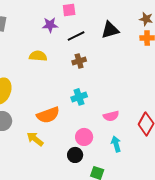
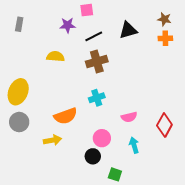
brown cross: (79, 61) -> (97, 62), size x1.5
yellow arrow: (35, 139) -> (52, 140), turned 132

